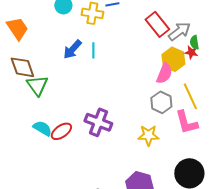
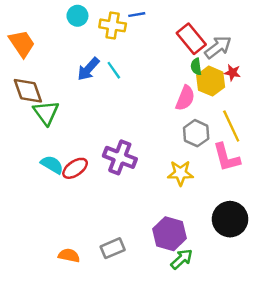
green semicircle: (194, 42) -> (196, 67), moved
cyan line: (93, 50) -> (114, 70), turned -35
pink semicircle: (164, 73) -> (185, 98), moved

